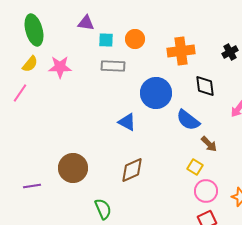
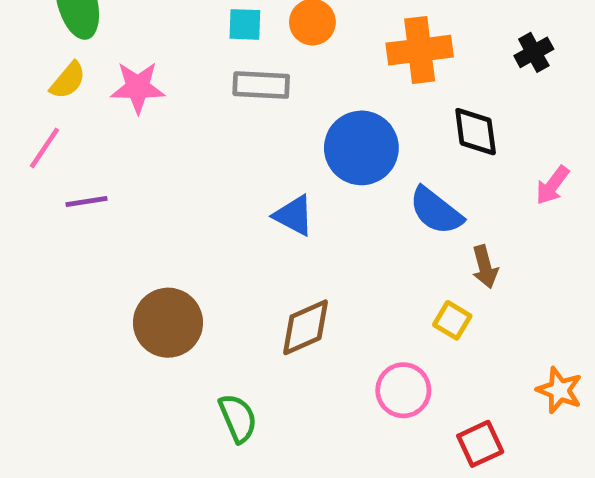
brown arrow: (209, 144) -> (485, 267), turned 30
purple line: (32, 186) -> (86, 202), moved
pink circle: (206, 191) -> (403, 390), moved

